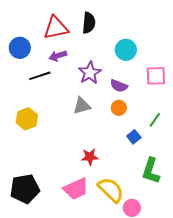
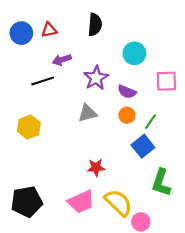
red triangle: (56, 28) -> (49, 30), moved, size x0.6
blue circle: (20, 48) -> (21, 33), moved
green line: (155, 120) -> (150, 122), moved
blue square: (134, 137) -> (143, 146), size x1.5

